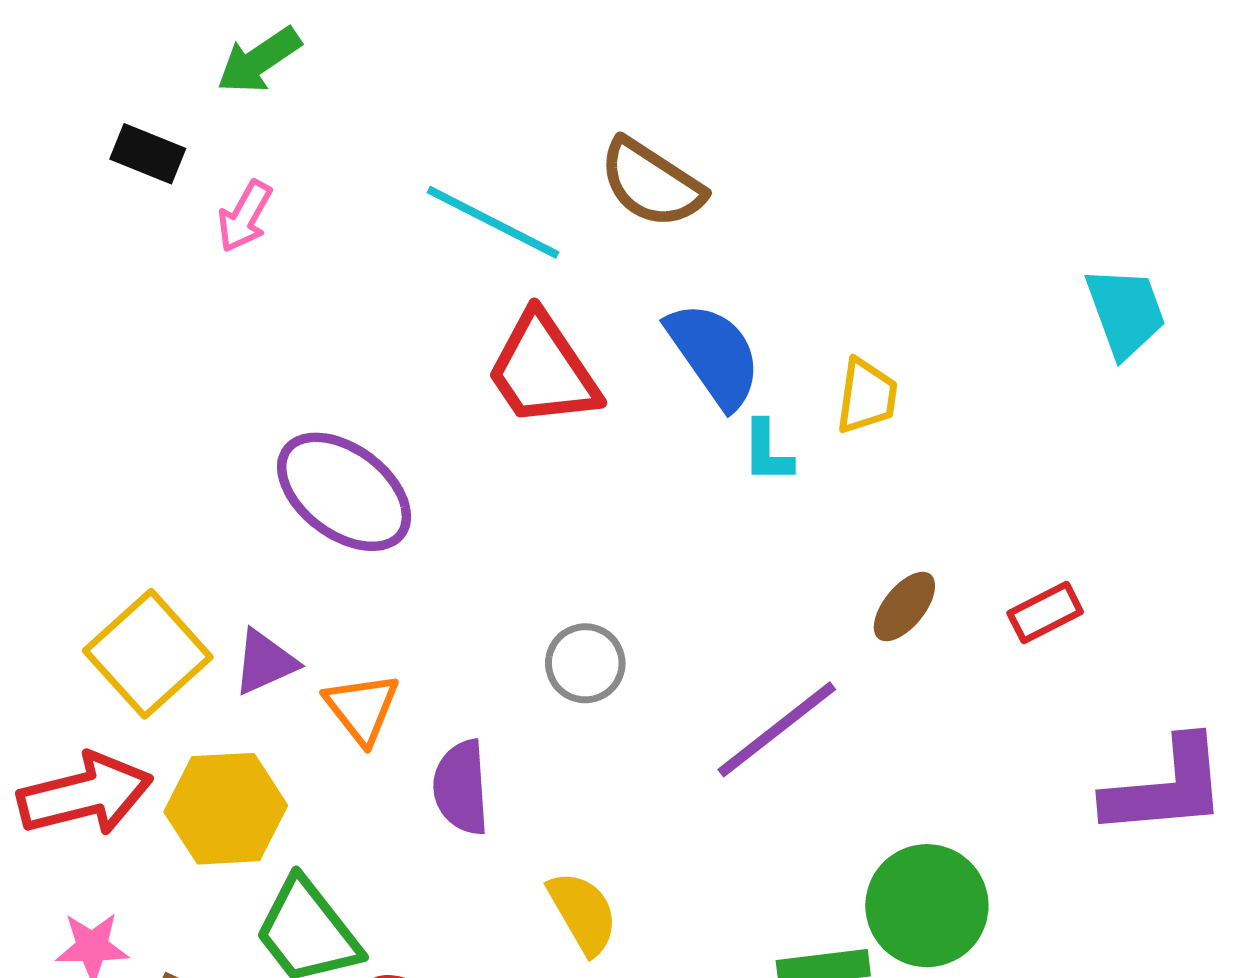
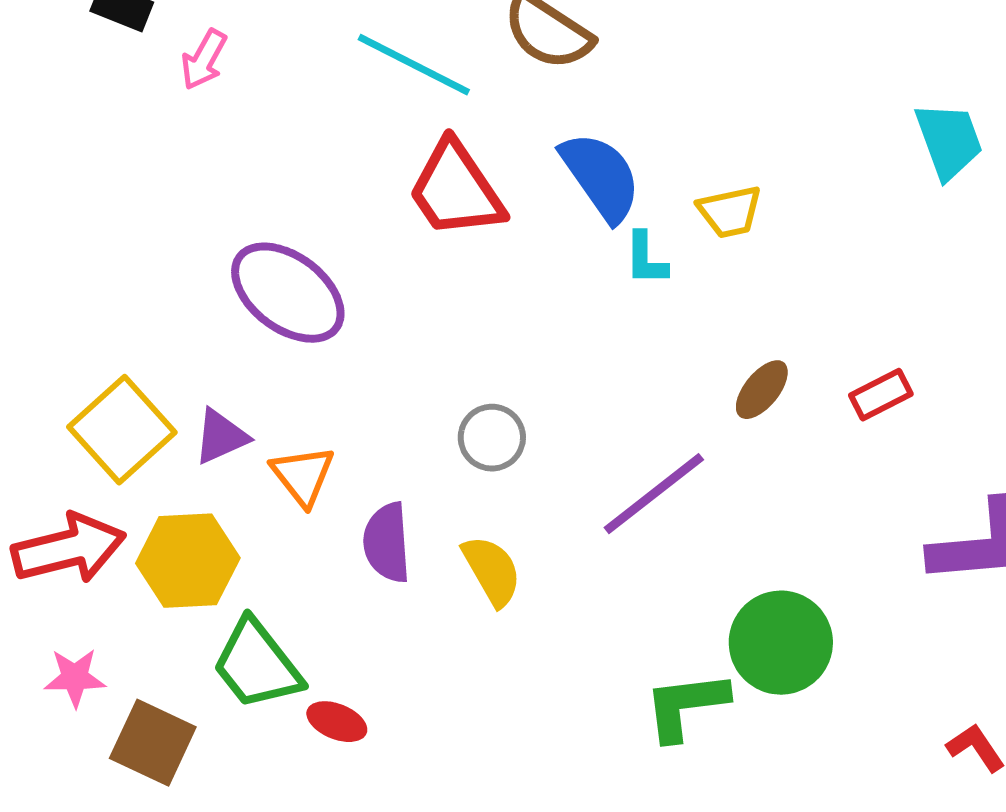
yellow trapezoid: (867, 396) -> (730, 212), turned 70
yellow semicircle: (583, 913) -> (492, 571), moved

